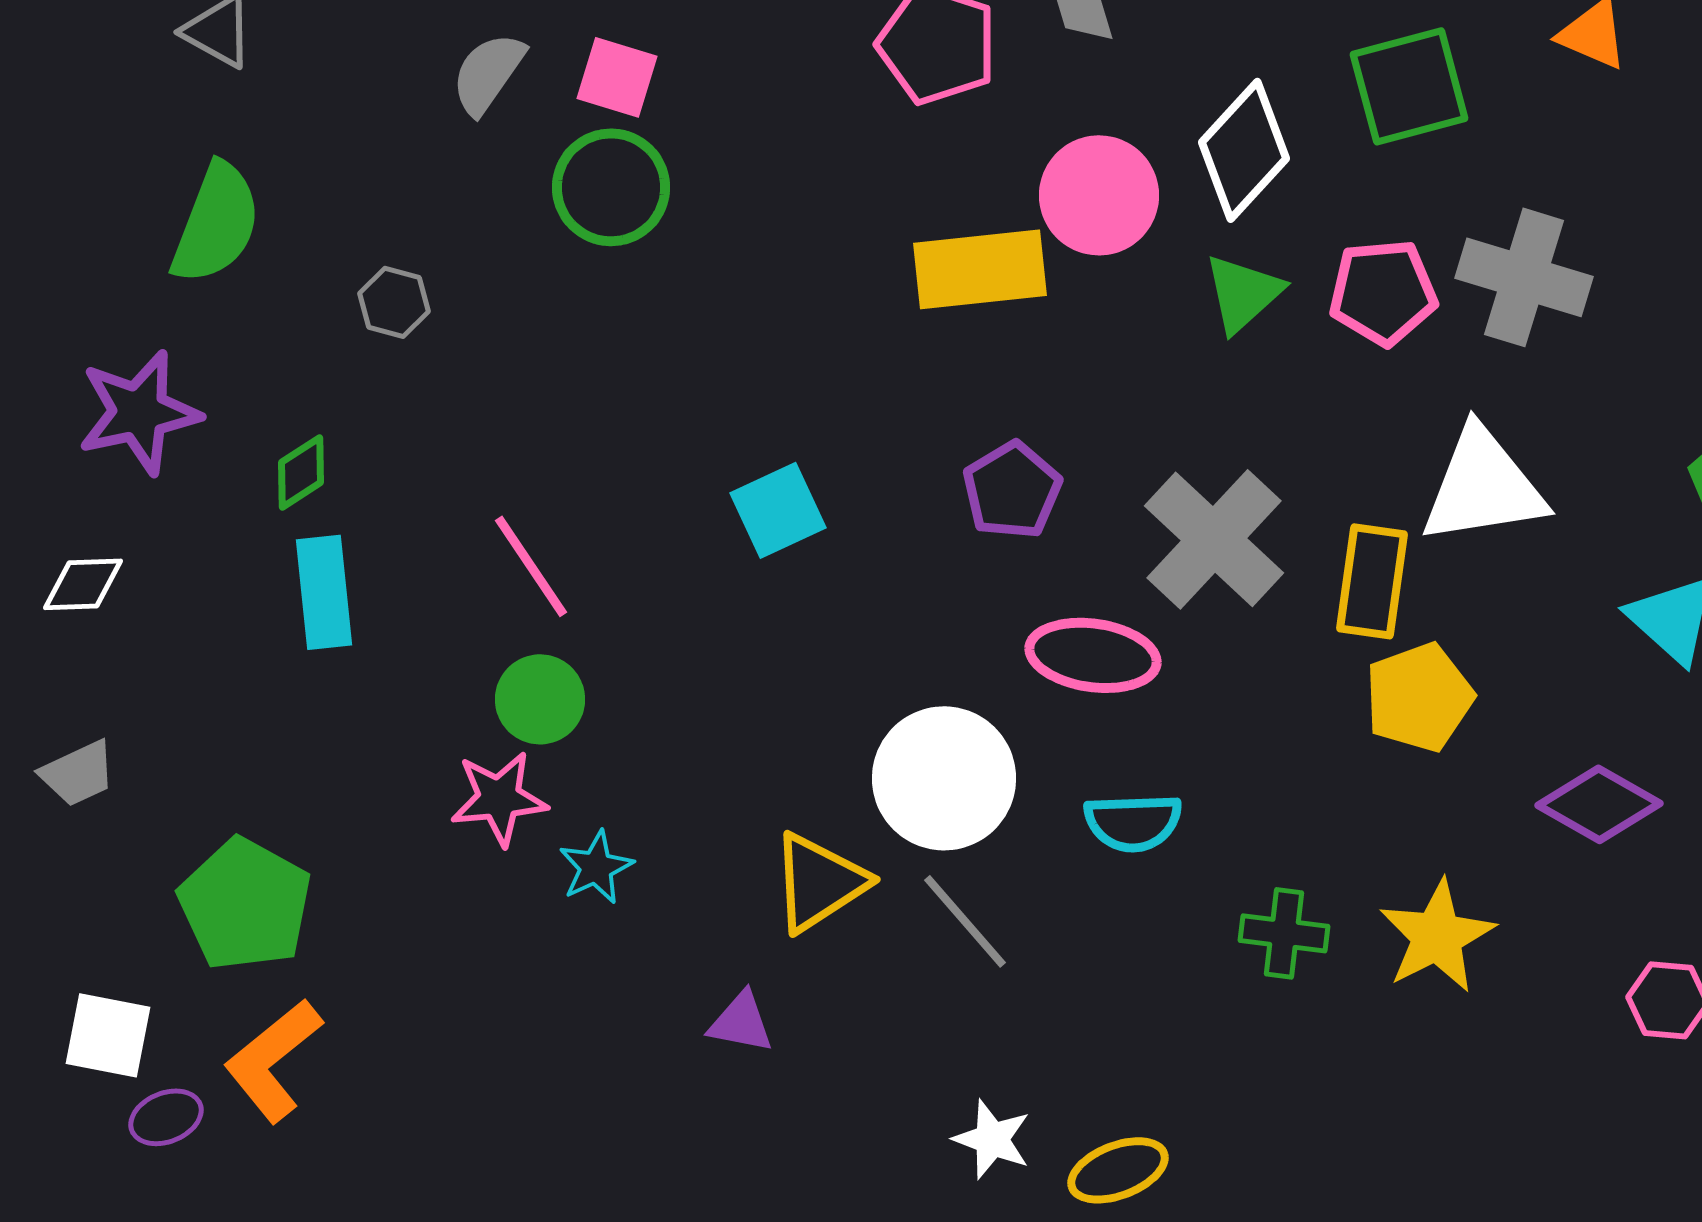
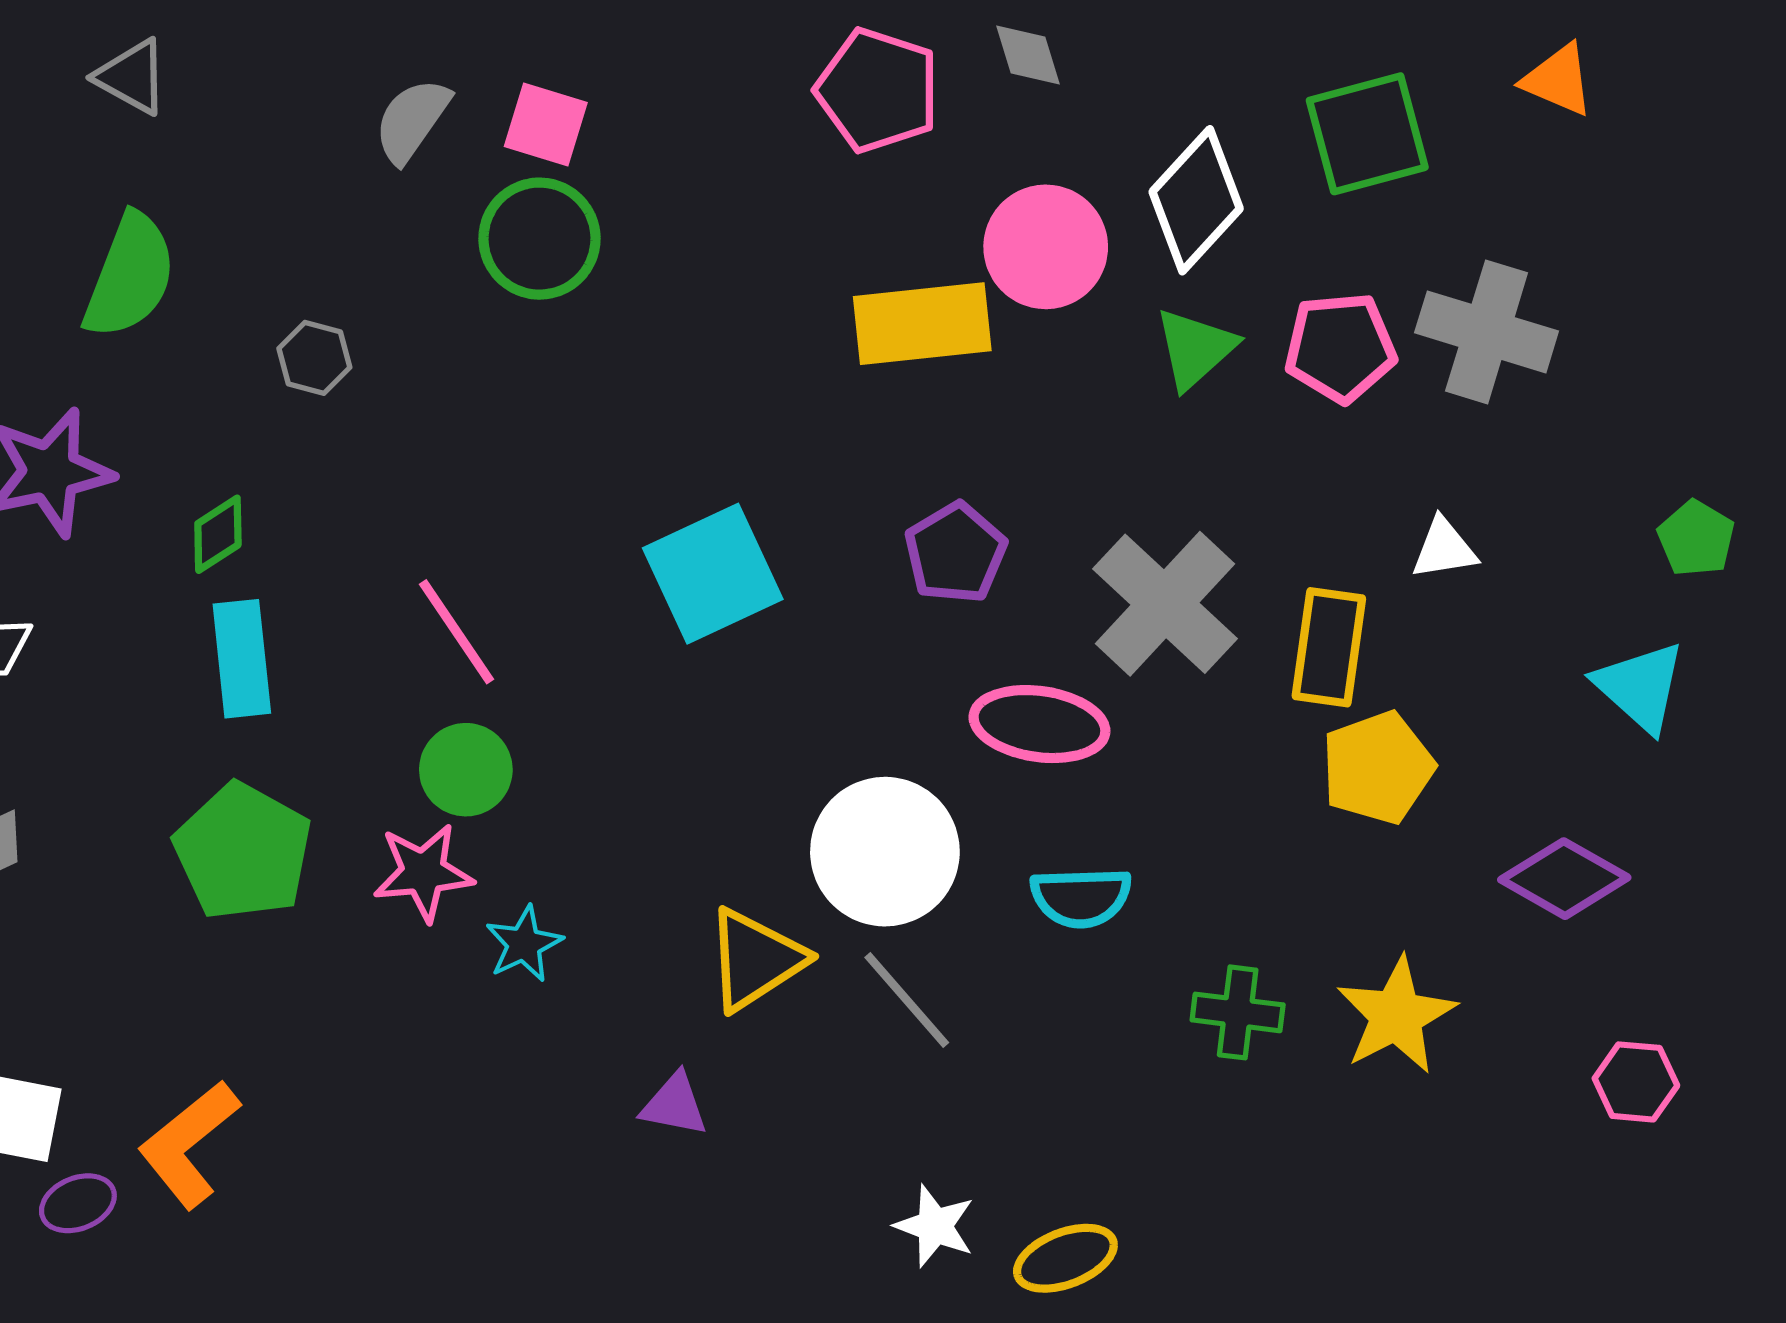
white triangle: (1483, 486) -> (1444, 549), size x0.5
cyan square: (778, 510) -> (713, 574), size x1.4
green pentagon: (245, 904) -> (243, 852), moved

